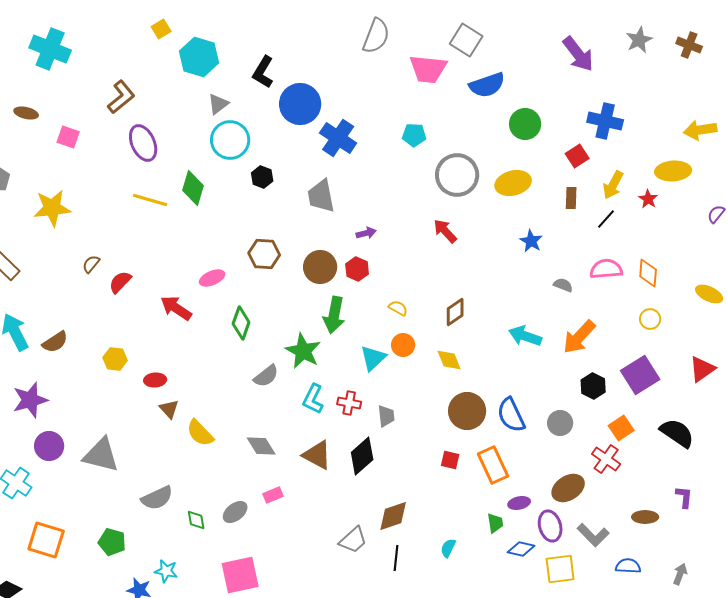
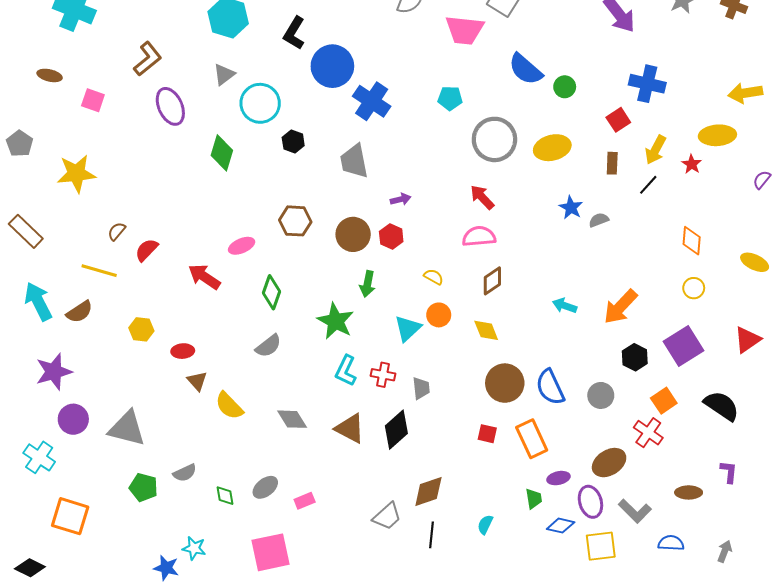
blue semicircle: (487, 85) -> (525, 69), moved, turned 60
gray triangle: (218, 104) -> (224, 74), moved
green circle: (525, 124) -> (565, 87), size x0.7
yellow line: (150, 200) -> (99, 271), moved
pink semicircle: (606, 269) -> (479, 236), moved
gray semicircle: (563, 285) -> (599, 220), moved, turned -42
green arrow: (334, 315) -> (367, 284), size x0.7
cyan arrow: (525, 336) -> (565, 306), size x0.7
gray semicircle: (266, 376) -> (268, 346), moved
pink rectangle: (273, 495) -> (305, 501), moved
gray semicircle: (157, 498) -> (185, 473), size x0.7
green pentagon: (112, 542) -> (143, 487), moved

